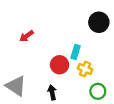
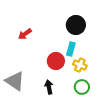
black circle: (99, 22) -> (76, 25), moved
green circle: (98, 91) -> (82, 87), moved

